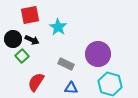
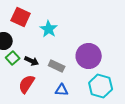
red square: (30, 15) -> (21, 17), turned 36
black arrow: (32, 40) -> (32, 61), moved

